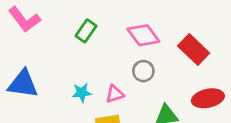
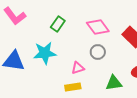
cyan star: (82, 93) -> (45, 53), moved, size x1.6

